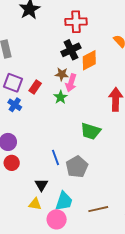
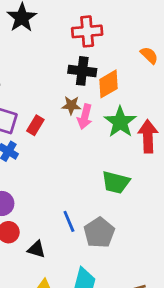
black cross: (71, 50) -> (82, 71), turned 36
green star: (61, 97) -> (120, 122), moved, size x1.6
black triangle: (41, 185) -> (36, 249), moved, turned -40

